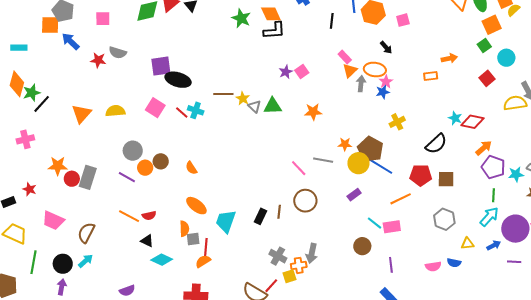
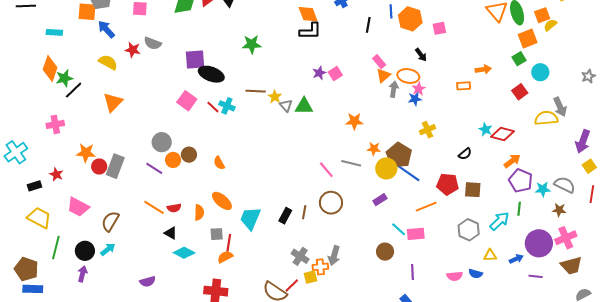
green star: (241, 18) -> (252, 44), moved, turned -30
yellow semicircle: (115, 111) -> (108, 62), moved, turned 30
orange star: (313, 112) -> (354, 121), moved
black semicircle: (436, 144) -> (465, 154), size x0.6
cyan arrow: (489, 217) -> (499, 221), moved
orange semicircle: (184, 229) -> (199, 212), moved

